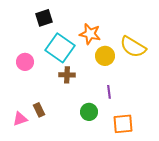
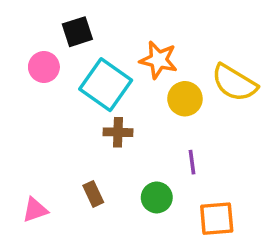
pink circle: (25, 62) -> (44, 67), moved
brown rectangle: (39, 110) -> (93, 194), moved

